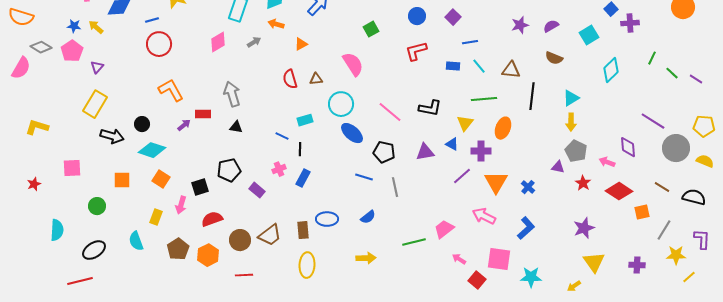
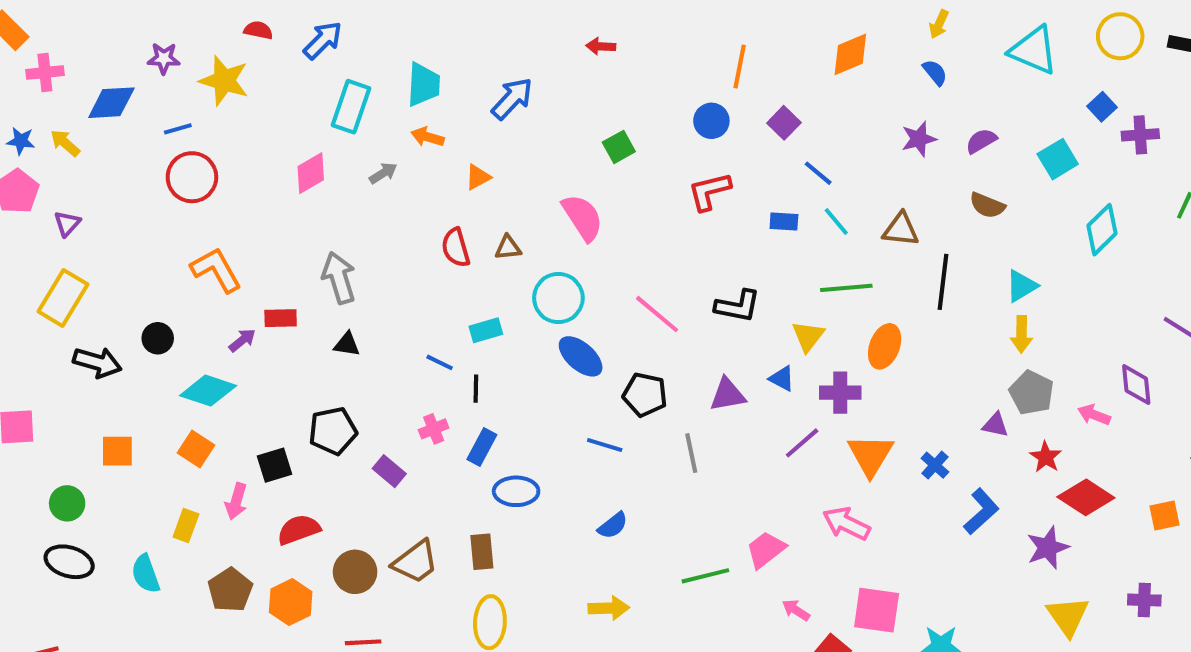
blue line: (470, 42) -> (818, 173), turned 49
cyan diamond: (152, 150) -> (208, 391), moved
gray line: (395, 187) -> (691, 453), moved
red diamond: (619, 191) -> (1086, 497), moved
blue ellipse: (327, 219) -> (516, 491), moved
blue L-shape: (526, 228) -> (981, 511), moved
black ellipse: (94, 250) -> (69, 562), moved, turned 50
purple cross: (637, 265) -> (1144, 600), moved

